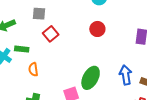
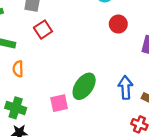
red circle: (97, 29) -> (118, 24), moved

